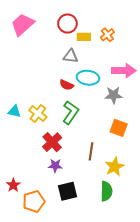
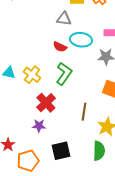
purple star: (55, 166) -> (39, 126), moved

